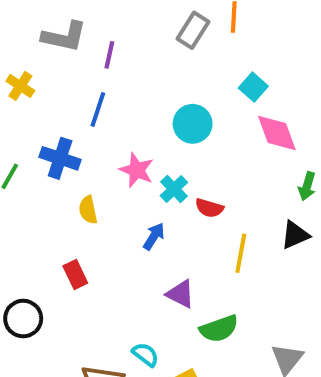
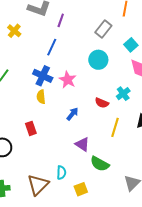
gray rectangle: (193, 30) -> (103, 29), moved
blue cross: (60, 158) -> (43, 76), moved
cyan cross: (174, 189) -> (123, 94), moved
green semicircle: (219, 329) -> (100, 164), turned 42
cyan semicircle: (145, 354) -> (61, 173), turned 48

